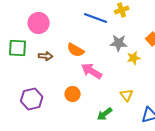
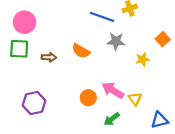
pink circle: (39, 23) -> (24, 22), moved
gray star: (119, 43) -> (116, 41), moved
pink arrow: (92, 71) -> (113, 90), moved
orange circle: (73, 94) -> (88, 98), moved

